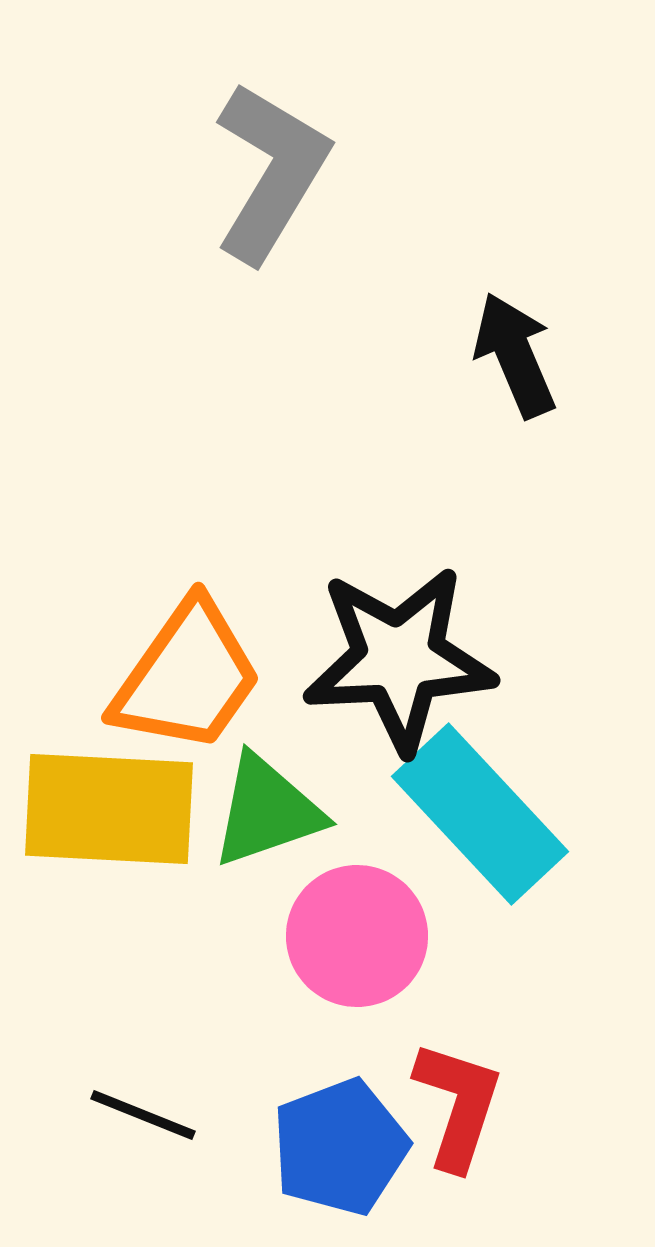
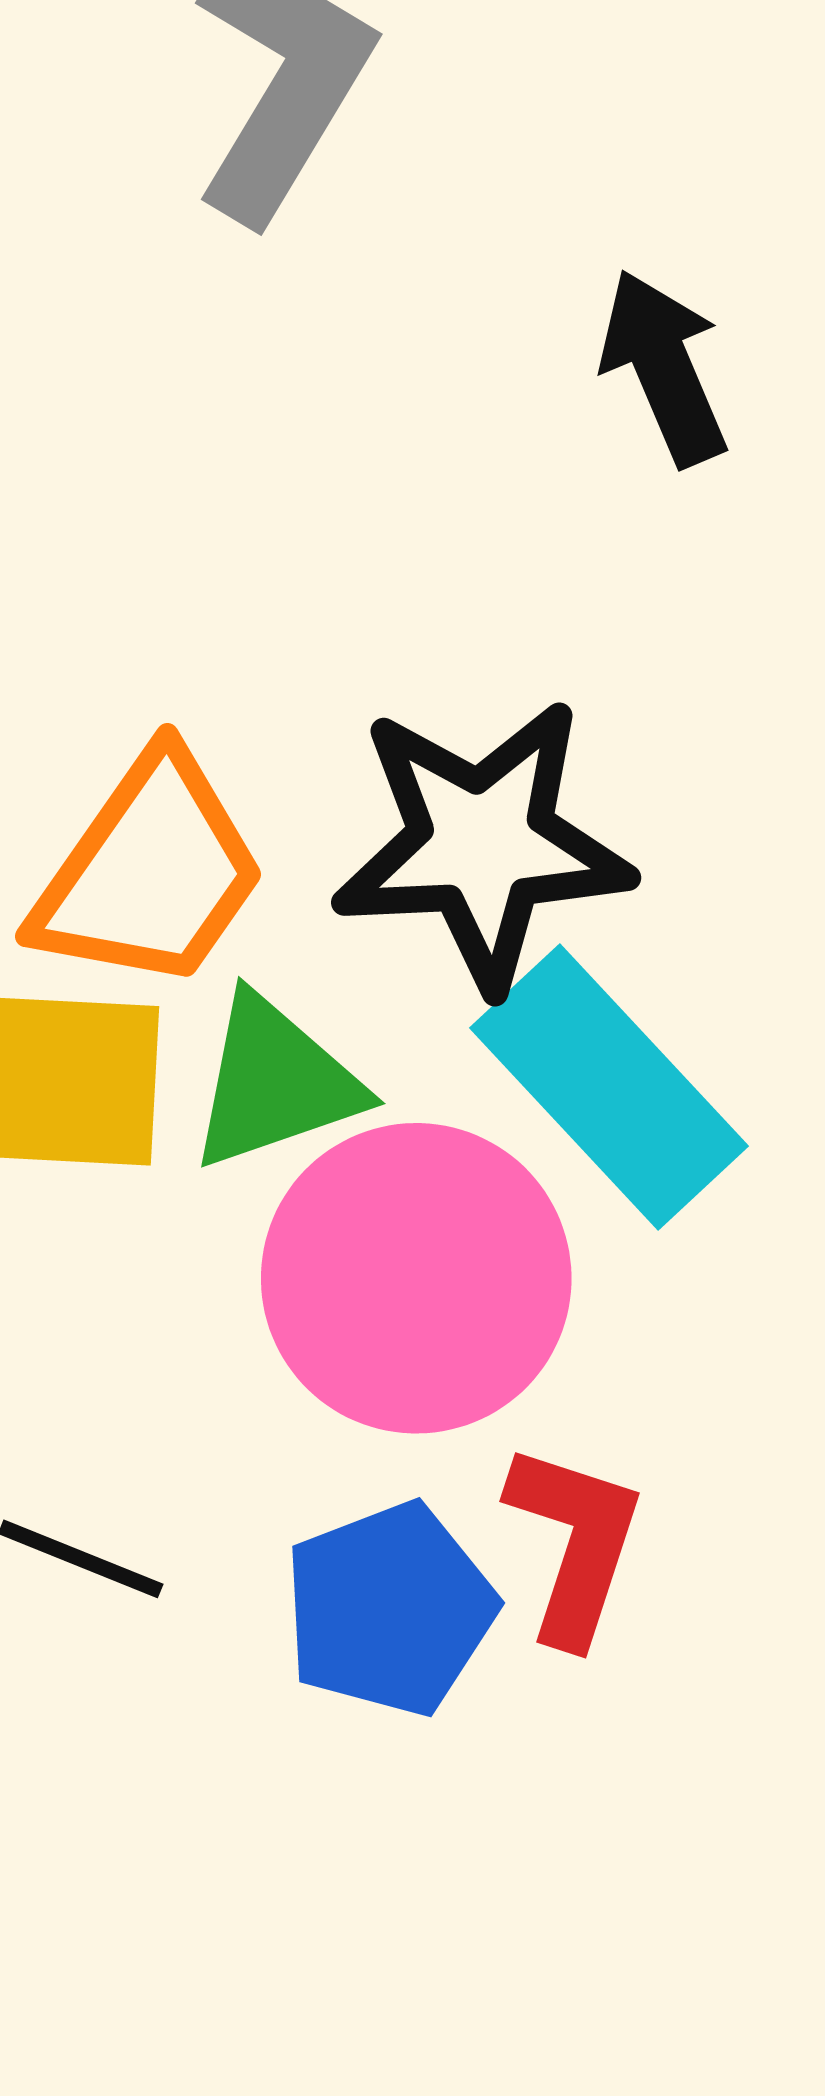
pink circle: (357, 936) -> (416, 1278), size x1.4

